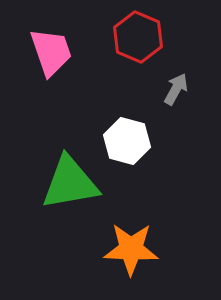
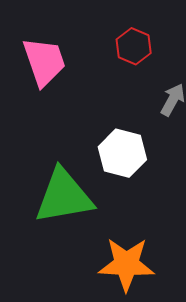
red hexagon: (138, 37) -> (134, 46), size x0.7

